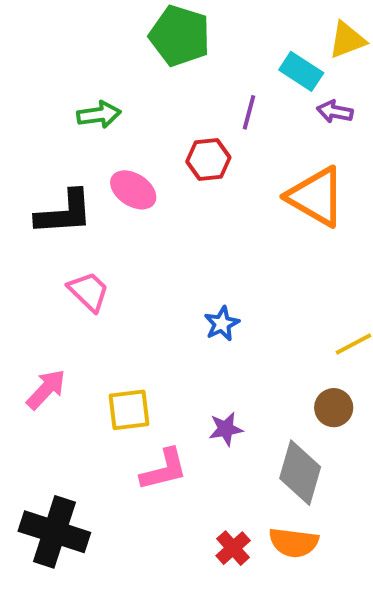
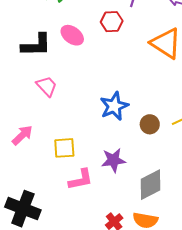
blue star: (222, 324) -> (114, 106), size x1.6
brown circle: (334, 408) -> (150, 124), moved
purple star: (226, 429) -> (113, 160), size x1.4
gray diamond: (300, 473) -> (150, 185), turned 44

